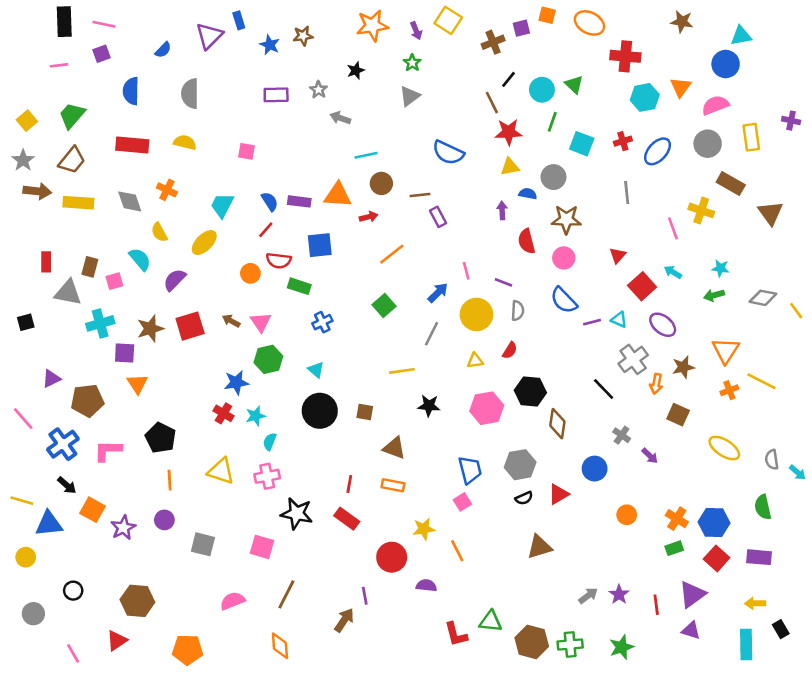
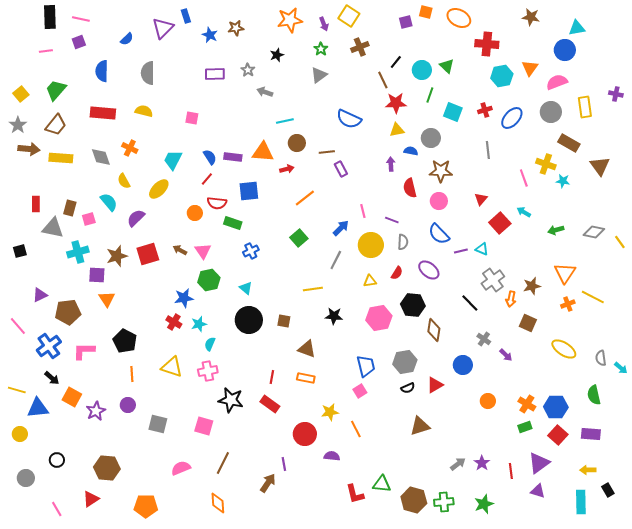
brown cross: (493, 42) -> (360, 47), moved
cyan star: (720, 268) -> (563, 181), moved
purple ellipse: (663, 325) -> (429, 270), moved

